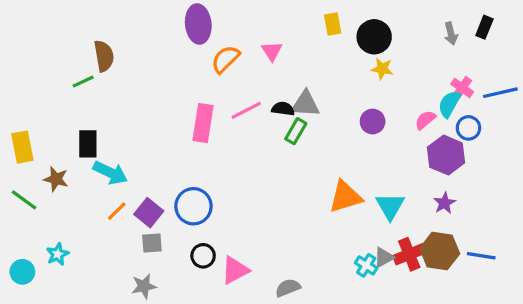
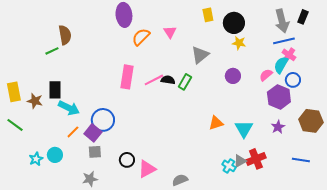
gray arrow: (451, 34) -> (282, 21), size x1.6
blue line: (500, 93) -> (284, 41), moved
gray triangle: (305, 104) -> (200, 55), moved, turned -42
black semicircle: (283, 109) -> (168, 80), moved
pink line: (246, 110) -> (154, 80), moved
brown star: (56, 179) -> (35, 101), moved
orange triangle: (345, 197) -> (216, 123), size x0.7
blue circle: (193, 206) -> (103, 120), moved
brown hexagon: (440, 251) -> (311, 121), moved
cyan circle: (22, 272) -> (55, 155), moved

